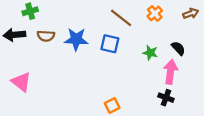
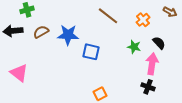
orange cross: (155, 13) -> (143, 20), moved
brown arrow: (191, 13) -> (170, 12), turned 48
brown semicircle: (46, 36) -> (41, 32), turned 147
blue square: (110, 44) -> (91, 52), moved

